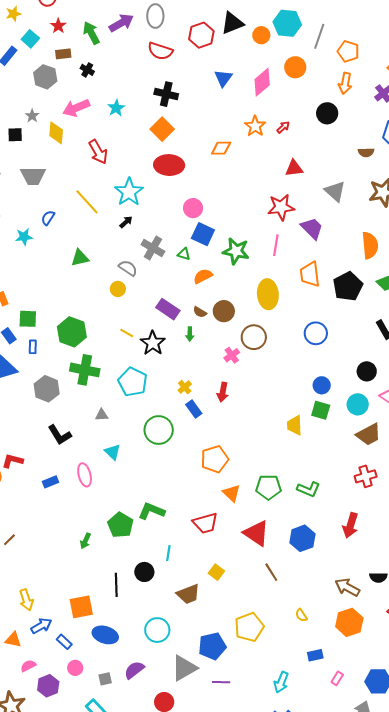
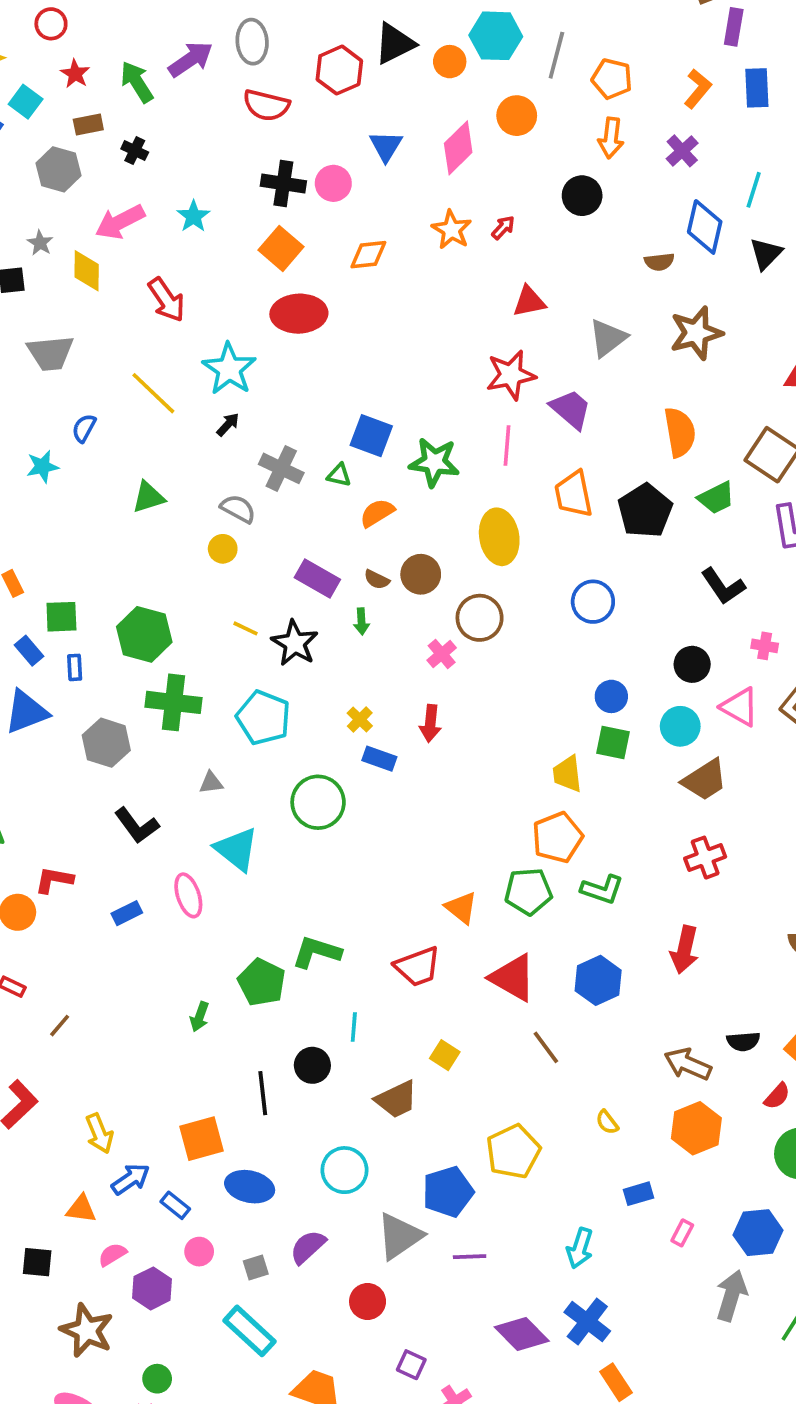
orange diamond: (221, 148) -> (368, 255), moved
gray triangle: (335, 191) -> (608, 338), turned 45
pink circle: (193, 208) -> (333, 183), moved
blue rectangle: (194, 409) -> (379, 759), turned -30
cyan triangle: (113, 452) -> (237, 849), size x1.5
orange pentagon: (215, 459) -> (557, 837), moved

